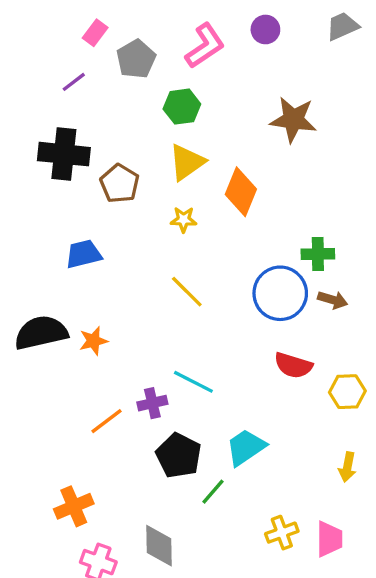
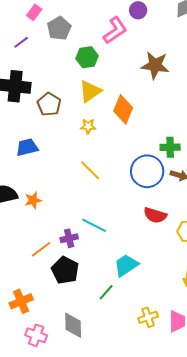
pink L-shape: (205, 46) -> (115, 30), moved
black pentagon: (179, 456) -> (65, 270), moved

